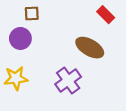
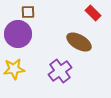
purple circle: (20, 38) -> (18, 34), size x1.4

